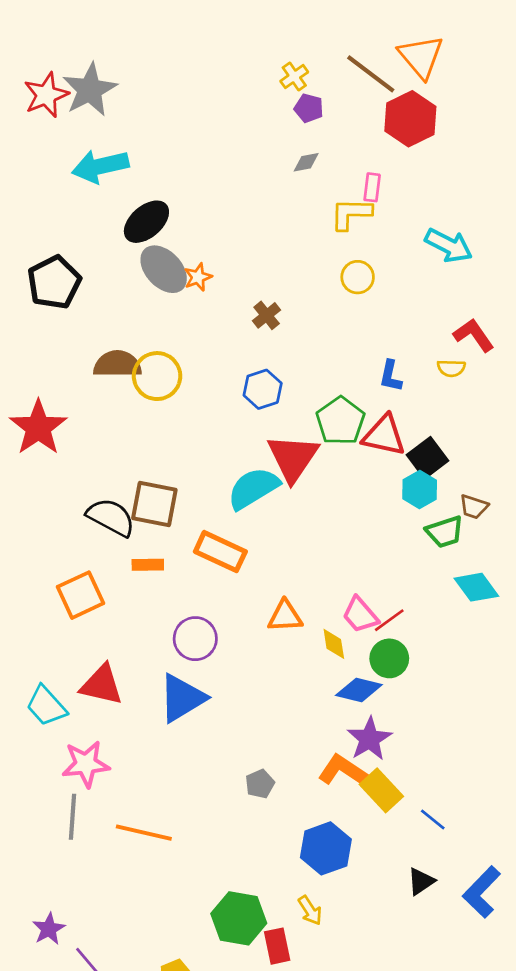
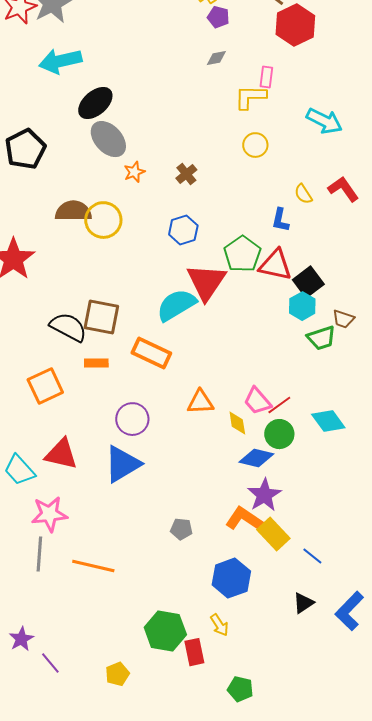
orange star: (198, 277) -> (134, 172), moved
yellow semicircle: (451, 368) -> (303, 194), moved, turned 55
cyan diamond: (476, 587) -> (328, 421), moved
gray pentagon: (260, 784) -> (181, 529), turned 30

